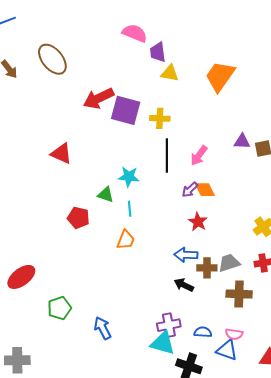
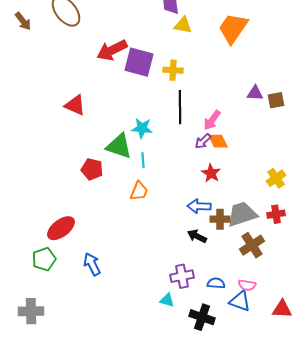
pink arrow: (199, 156) -> (212, 120), moved
green triangle: (106, 195) -> (119, 146), size x1.6
gray trapezoid: (229, 263) -> (242, 214), size x1.4
red ellipse: (21, 277) -> (61, 228), moved
brown cross: (239, 294) -> (252, 245), turned -35
green pentagon: (59, 308) -> (44, 259), moved
blue arrow: (103, 328) -> (92, 264), moved
cyan triangle: (163, 343) -> (167, 300), moved, size x0.6

